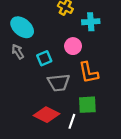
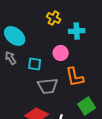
cyan square: (44, 58) -> (35, 64), turned 32
green square: (87, 105) -> (87, 106), moved, turned -30

